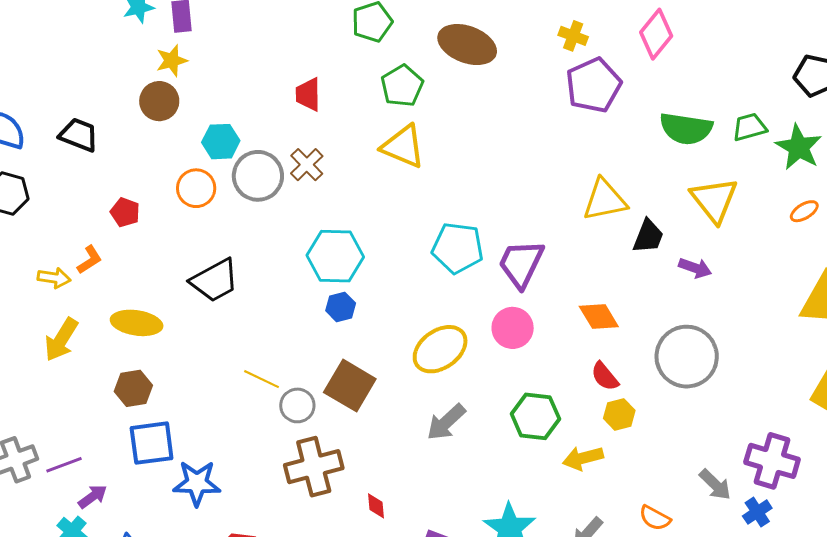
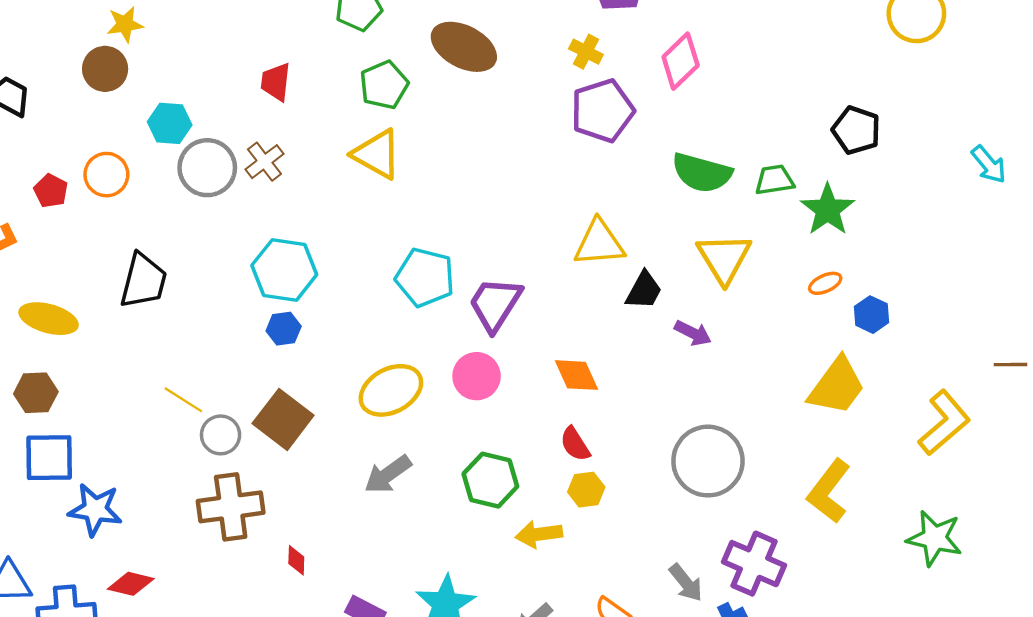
orange circle: (196, 188) -> (106, 175), moved
black trapezoid: (215, 280) -> (143, 281), turned -54
gray circle: (687, 357) -> (708, 461), moved

